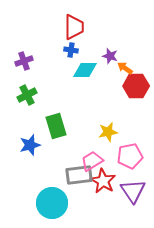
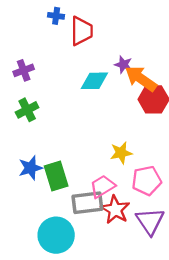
blue cross: (71, 50) -> (56, 16), moved
orange arrow: (125, 68) -> (141, 79), size x1.8
green rectangle: (56, 126) -> (56, 176), moved

